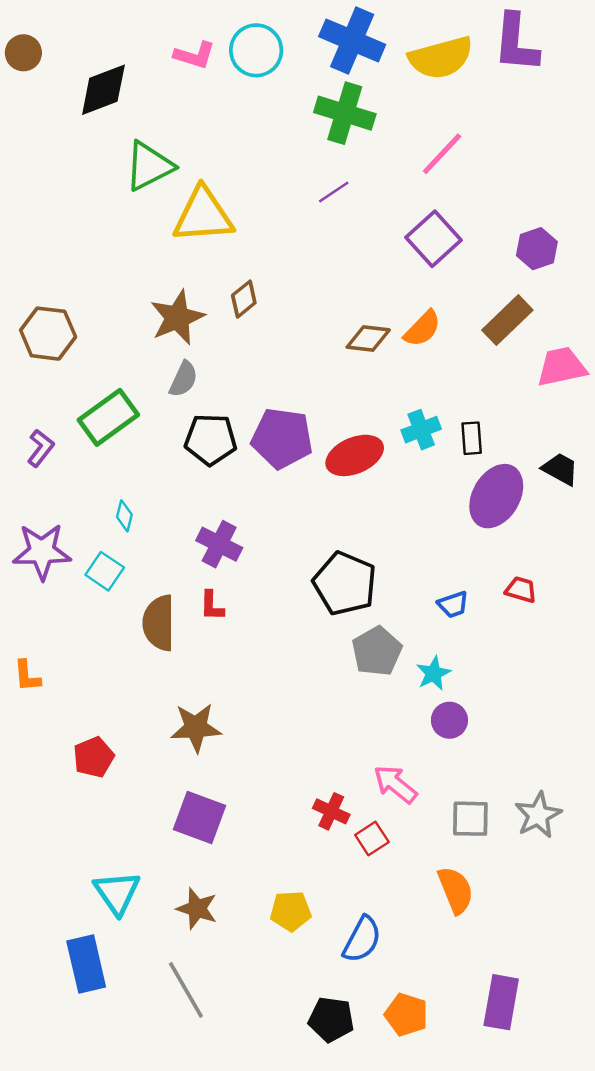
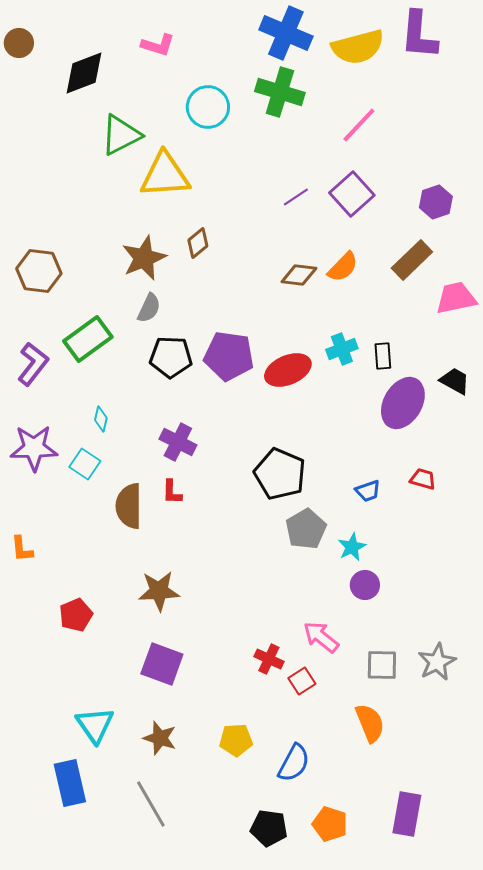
cyan circle: (256, 50) -> (208, 107), moved
purple line: (334, 192) -> (296, 197), moved
purple L-shape: (41, 448) -> (33, 364), size x1.4

